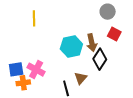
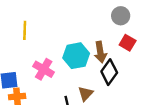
yellow line: (34, 18) -> (25, 30), moved
pink cross: (36, 70) -> (44, 69), moved

